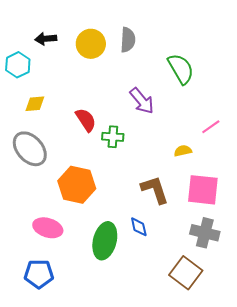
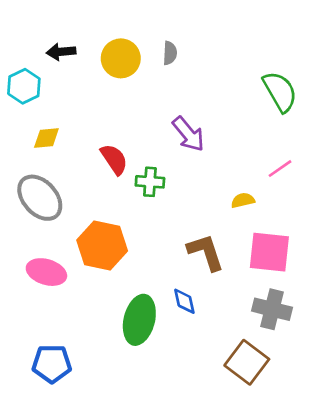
gray semicircle: (128, 40) -> (170, 53), size x0.7
green semicircle: (181, 69) -> (280, 92), moved
pink ellipse: (48, 228) -> (46, 272), moved

